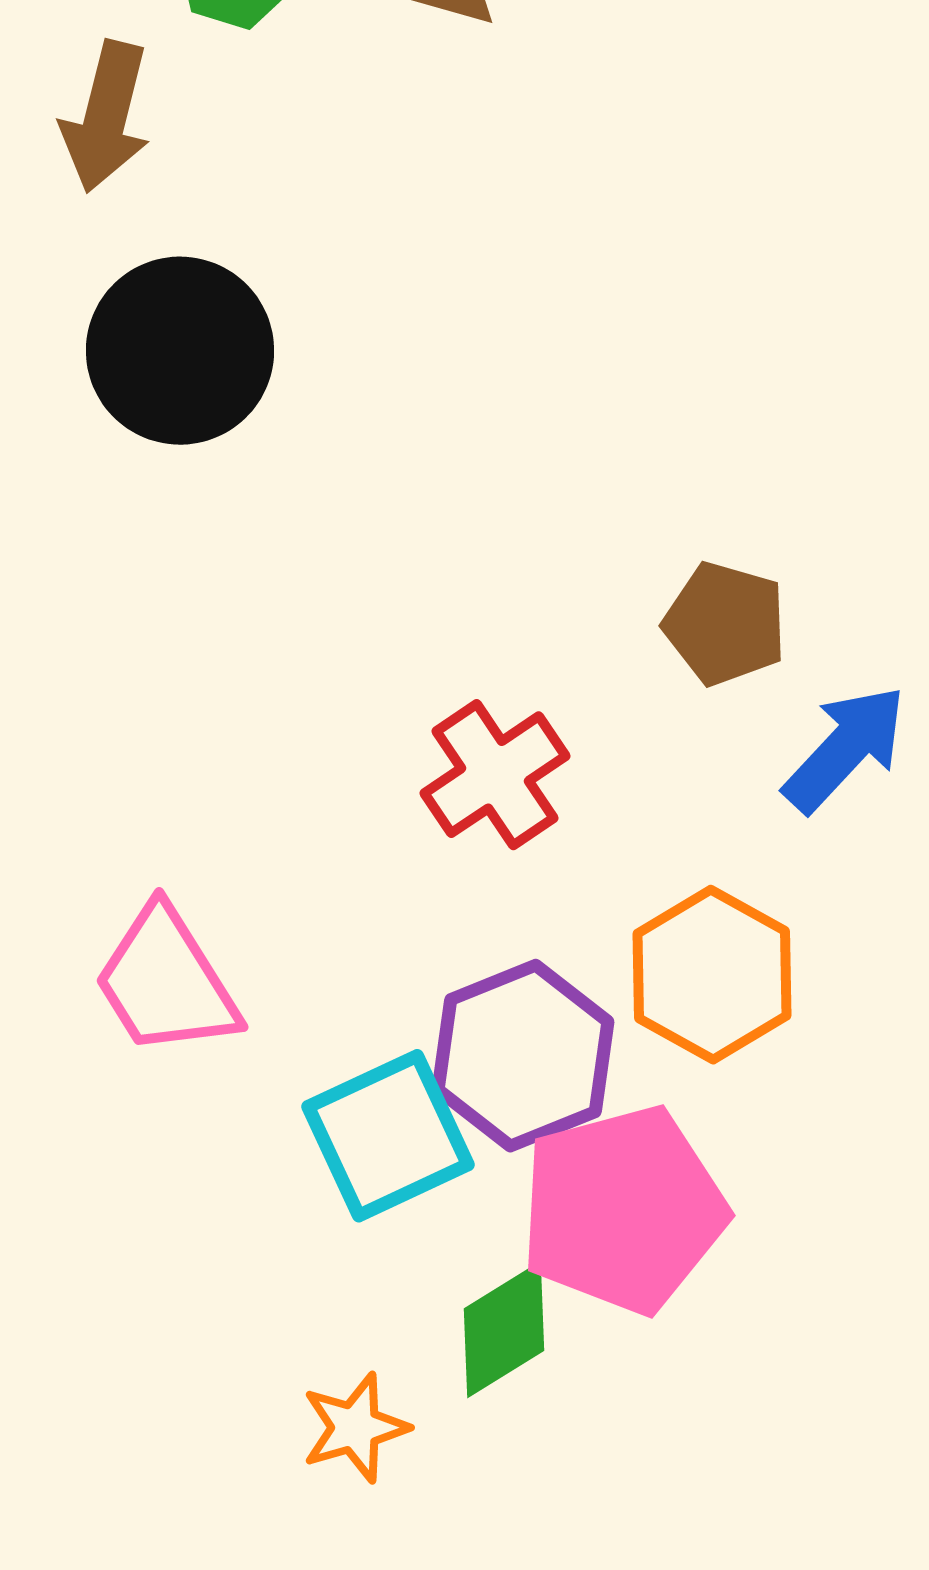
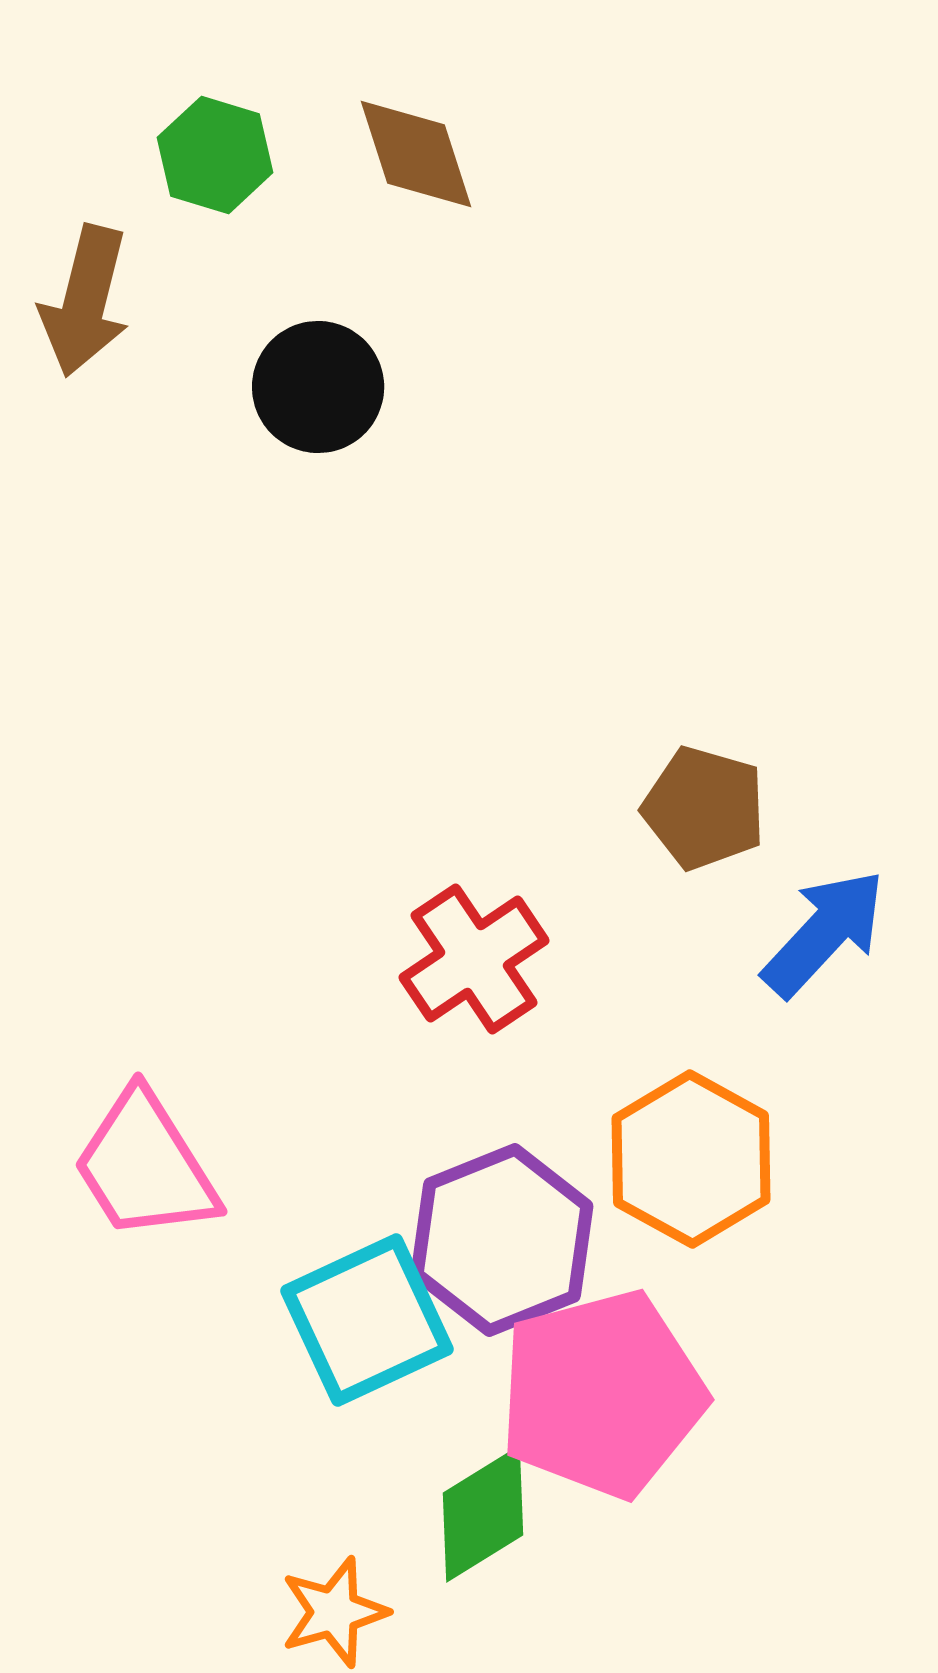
black circle: (180, 351) -> (318, 387), moved, size x0.7

